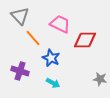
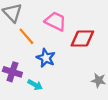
cyan arrow: (53, 83) -> (35, 85), moved

